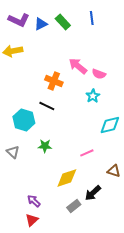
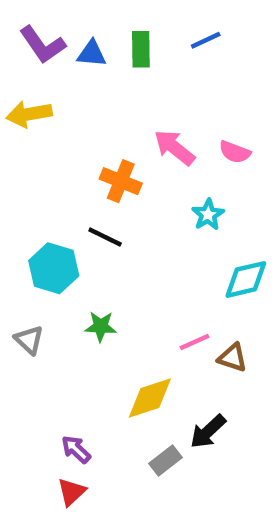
blue line: (92, 18) -> (206, 40), turned 72
purple L-shape: (19, 20) -> (42, 45), turned 30
green rectangle: (63, 22) -> (141, 49), turned 42
blue triangle: (41, 24) -> (92, 54), turned 32
pink semicircle: (99, 74) -> (235, 152), moved
brown triangle: (114, 171) -> (233, 358), moved

